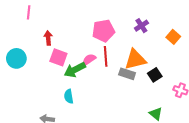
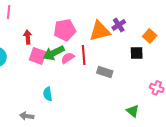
pink pentagon: (104, 31) -> (65, 30), moved
orange triangle: (135, 59) -> (100, 31), moved
green arrow: (75, 70) -> (54, 53), moved
black square: (155, 75) -> (137, 53), moved, turned 32

